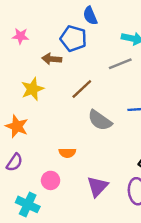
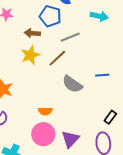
gray line: (120, 64) -> (70, 37), moved
yellow star: (32, 89) -> (30, 55), moved
pink circle: (51, 180) -> (43, 134), moved, size x1.5

